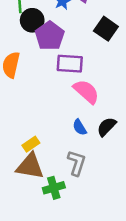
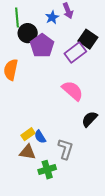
purple rectangle: (70, 64) -> (75, 53), moved, turned -40
blue semicircle: (80, 127) -> (40, 137), moved
brown triangle: (30, 166) -> (28, 152), size x0.7

